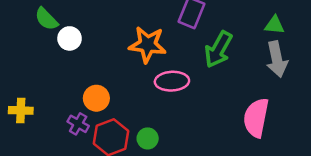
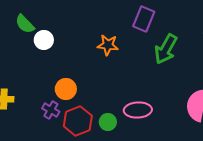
orange star: (148, 45) -> (108, 45), size x0.7
pink ellipse: (172, 81) -> (138, 110), moved

